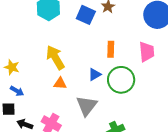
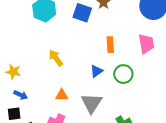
yellow arrow: (55, 58) -> (56, 58), size x0.7
green circle: (121, 80) -> (123, 74), size x0.7
orange triangle: (60, 83) -> (62, 95), moved

